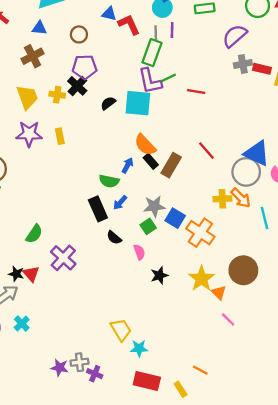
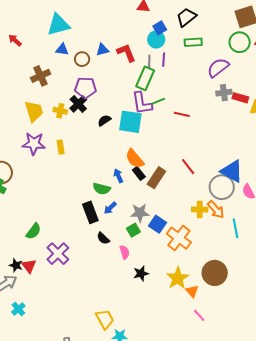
blue triangle: (109, 14) -> (102, 50), moved, turned -32
blue triangle: (39, 28) -> (62, 49), moved
blue arrow: (128, 165) -> (118, 176), turned -56

